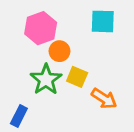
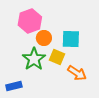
cyan square: (103, 21) -> (71, 39), moved
blue rectangle: (19, 116) -> (14, 86), turned 49

